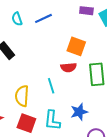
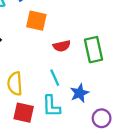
orange square: (76, 46) -> (36, 21), moved
cyan line: (51, 86) -> (55, 78), moved

